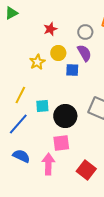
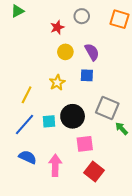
gray circle: (85, 32) -> (82, 16), moved
yellow star: (37, 62) -> (57, 83), moved
blue square: (72, 70) -> (87, 75), moved
cyan square: (42, 106) -> (49, 121), moved
pink square: (61, 143) -> (85, 144), moved

